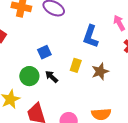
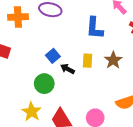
black arrow: (52, 77) -> (68, 69), moved

